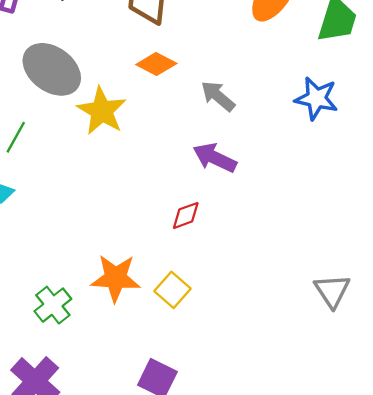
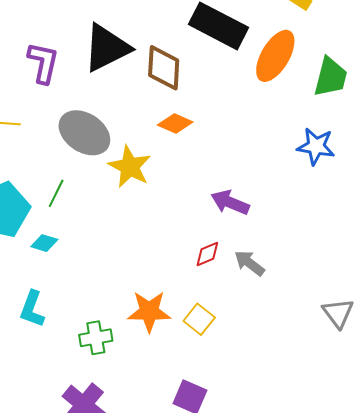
gray arrow: (218, 96) -> (249, 263), moved
green cross: (53, 305) -> (96, 338), turned 32

